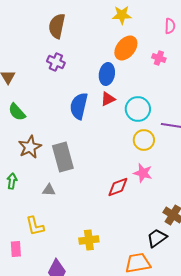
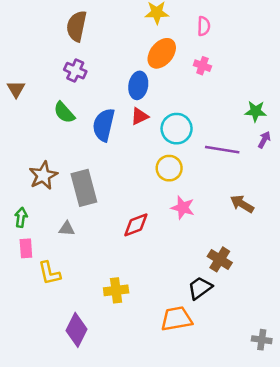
pink semicircle: (170, 26) -> (204, 26), moved
green semicircle: (17, 112) -> (64, 113), moved
yellow circle: (144, 140) -> (169, 168), moved
red diamond: (118, 187) -> (136, 225), moved
pink rectangle: (16, 249) -> (26, 248), moved

